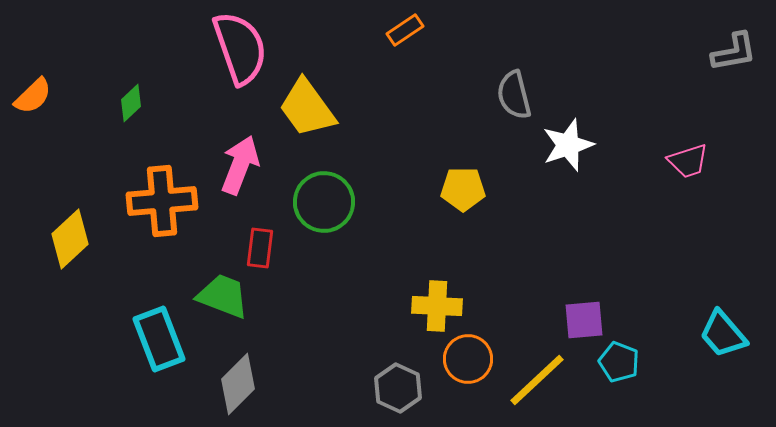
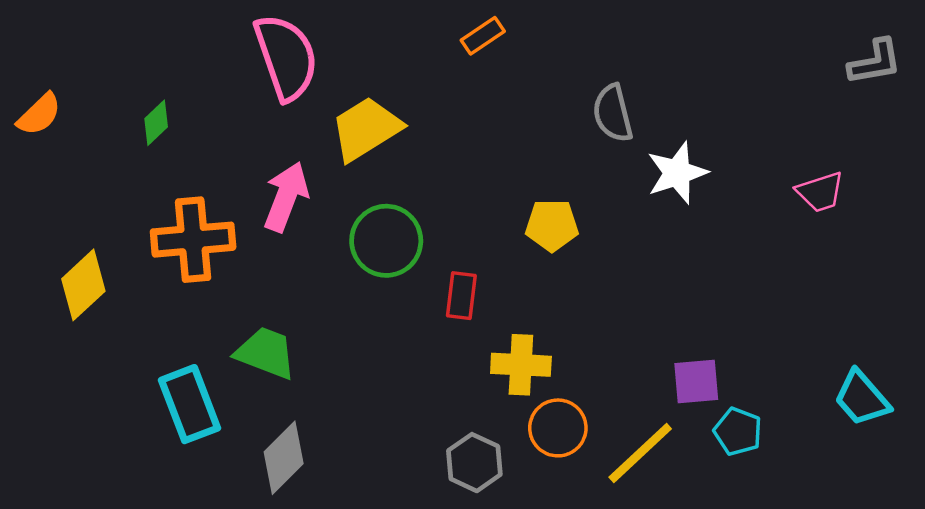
yellow trapezoid: (307, 108) -> (366, 129), turned 94
red rectangle: (260, 248) -> (461, 296), moved

